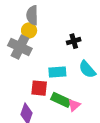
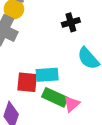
cyan rectangle: (57, 72) -> (47, 75), moved

